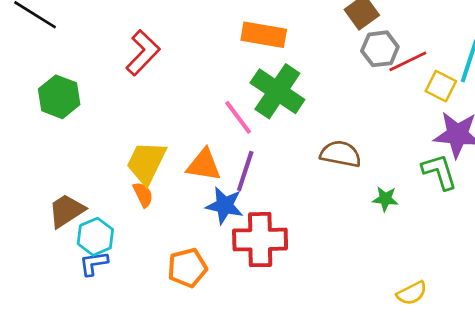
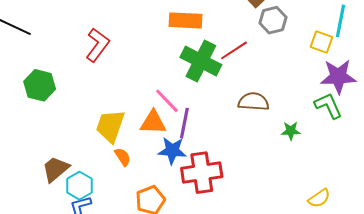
red line: (408, 61) -> (234, 50), moved
pink line: (238, 117) -> (167, 101), moved
orange semicircle: (143, 195) -> (123, 157), moved

